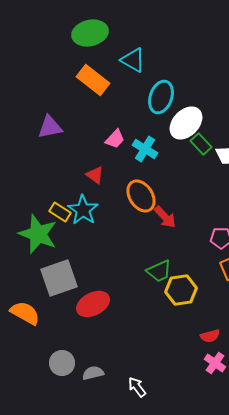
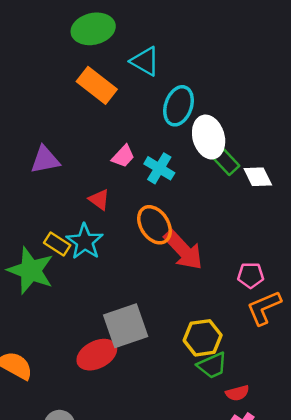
white ellipse: (186, 123) -> (209, 137), turned -60
purple triangle: (50, 127) -> (45, 160), moved
red arrow: (165, 217) -> (183, 250), size x1.5
green trapezoid: (159, 271) -> (212, 365), moved
gray square: (59, 278) -> (126, 326), moved

